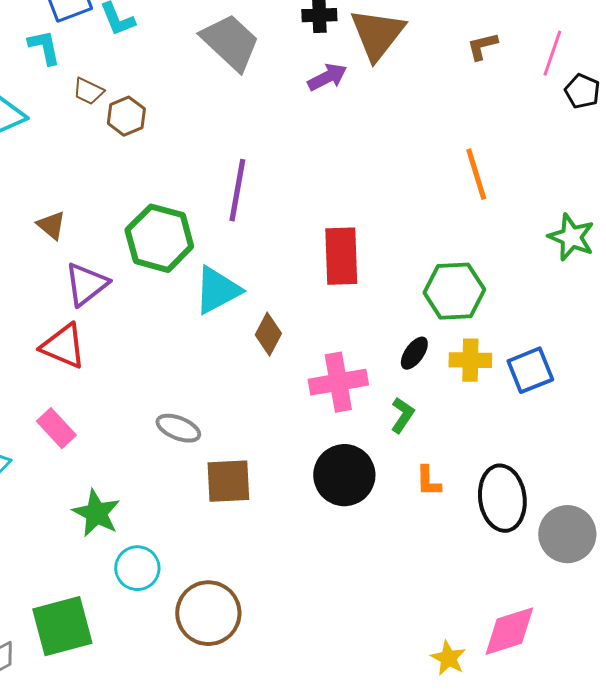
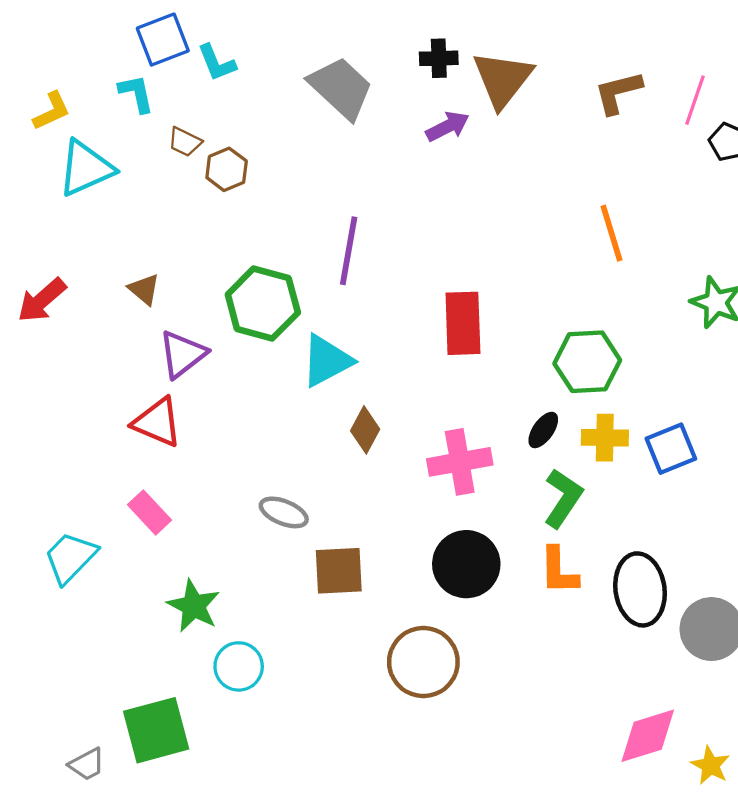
brown L-shape: (482, 46) -> (618, 92), size x1.4
brown diamond: (268, 334) -> (365, 430), moved
green L-shape: (402, 415) -> (563, 498), moved, size x1.5
orange L-shape: (428, 481) -> (559, 571), size x1.4
brown circle: (208, 613) -> (423, 662), moved
yellow star: (448, 658) -> (710, 765), moved

